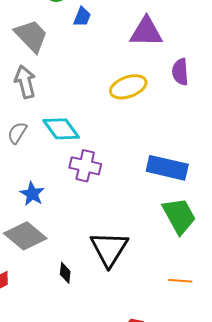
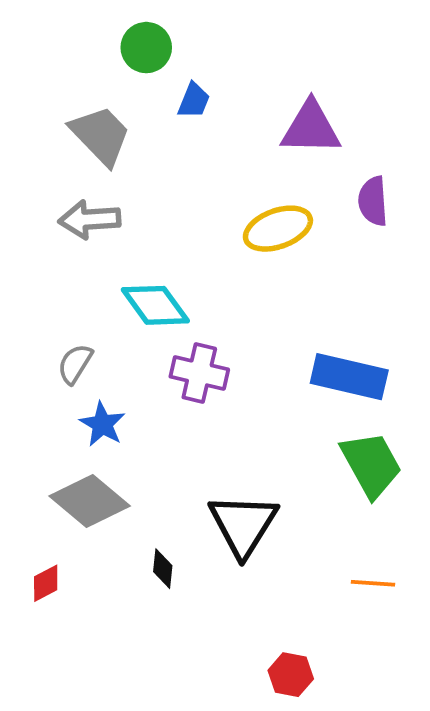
gray arrow: (25, 82) -> (90, 219), turned -80
gray semicircle: (17, 133) -> (75, 364), moved

